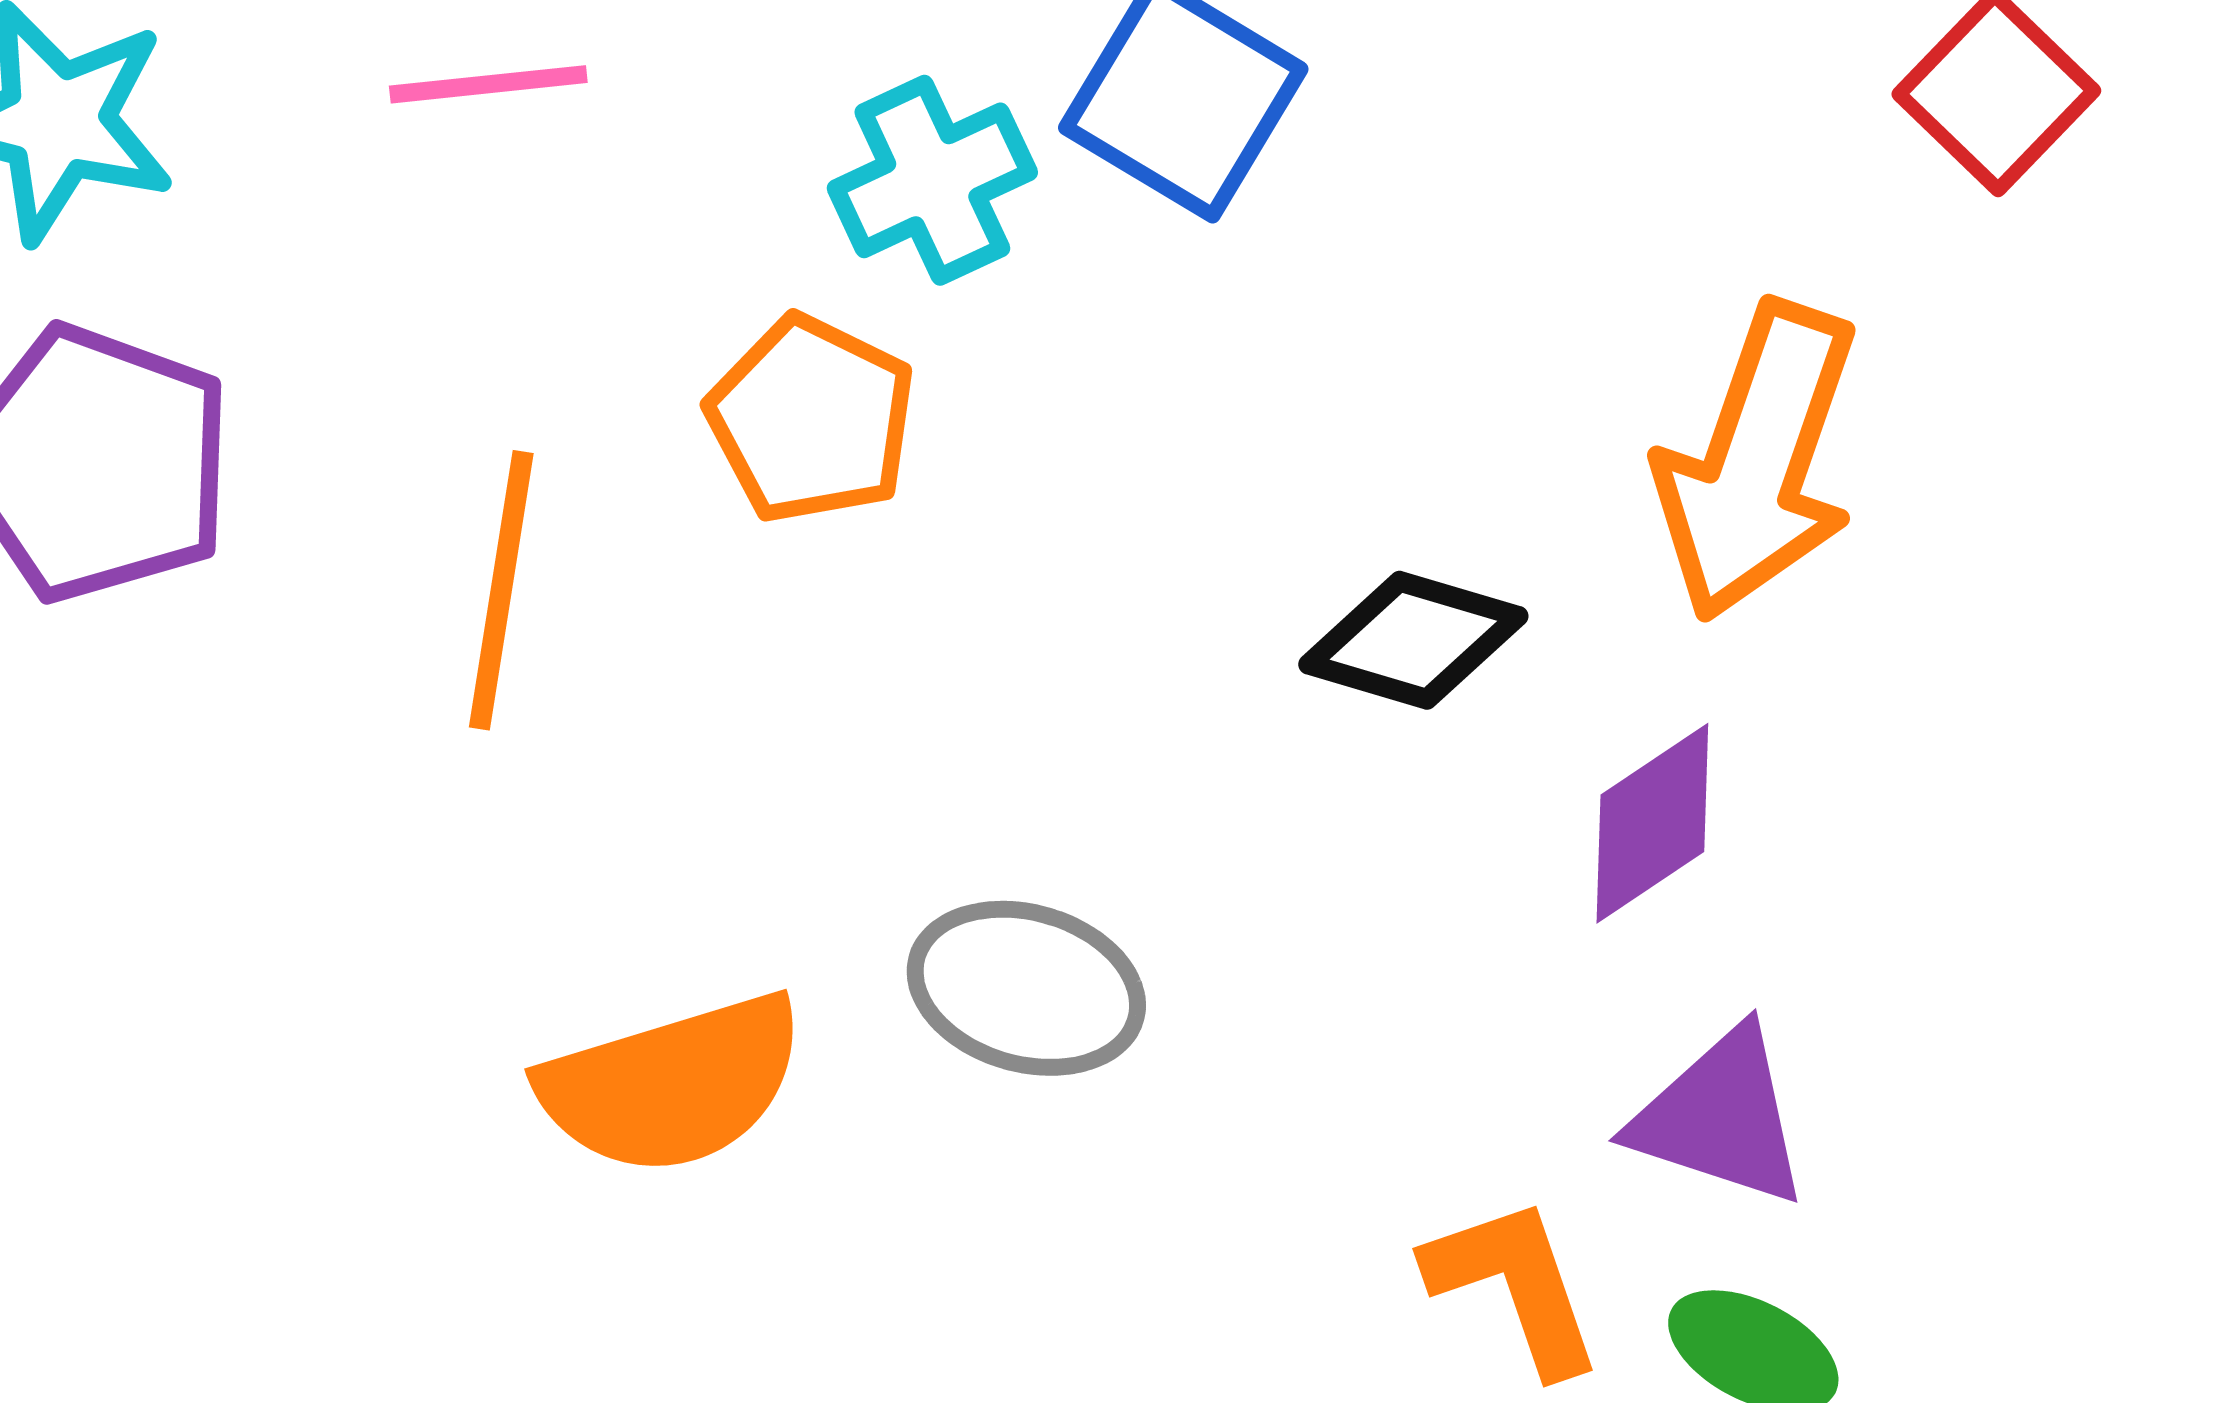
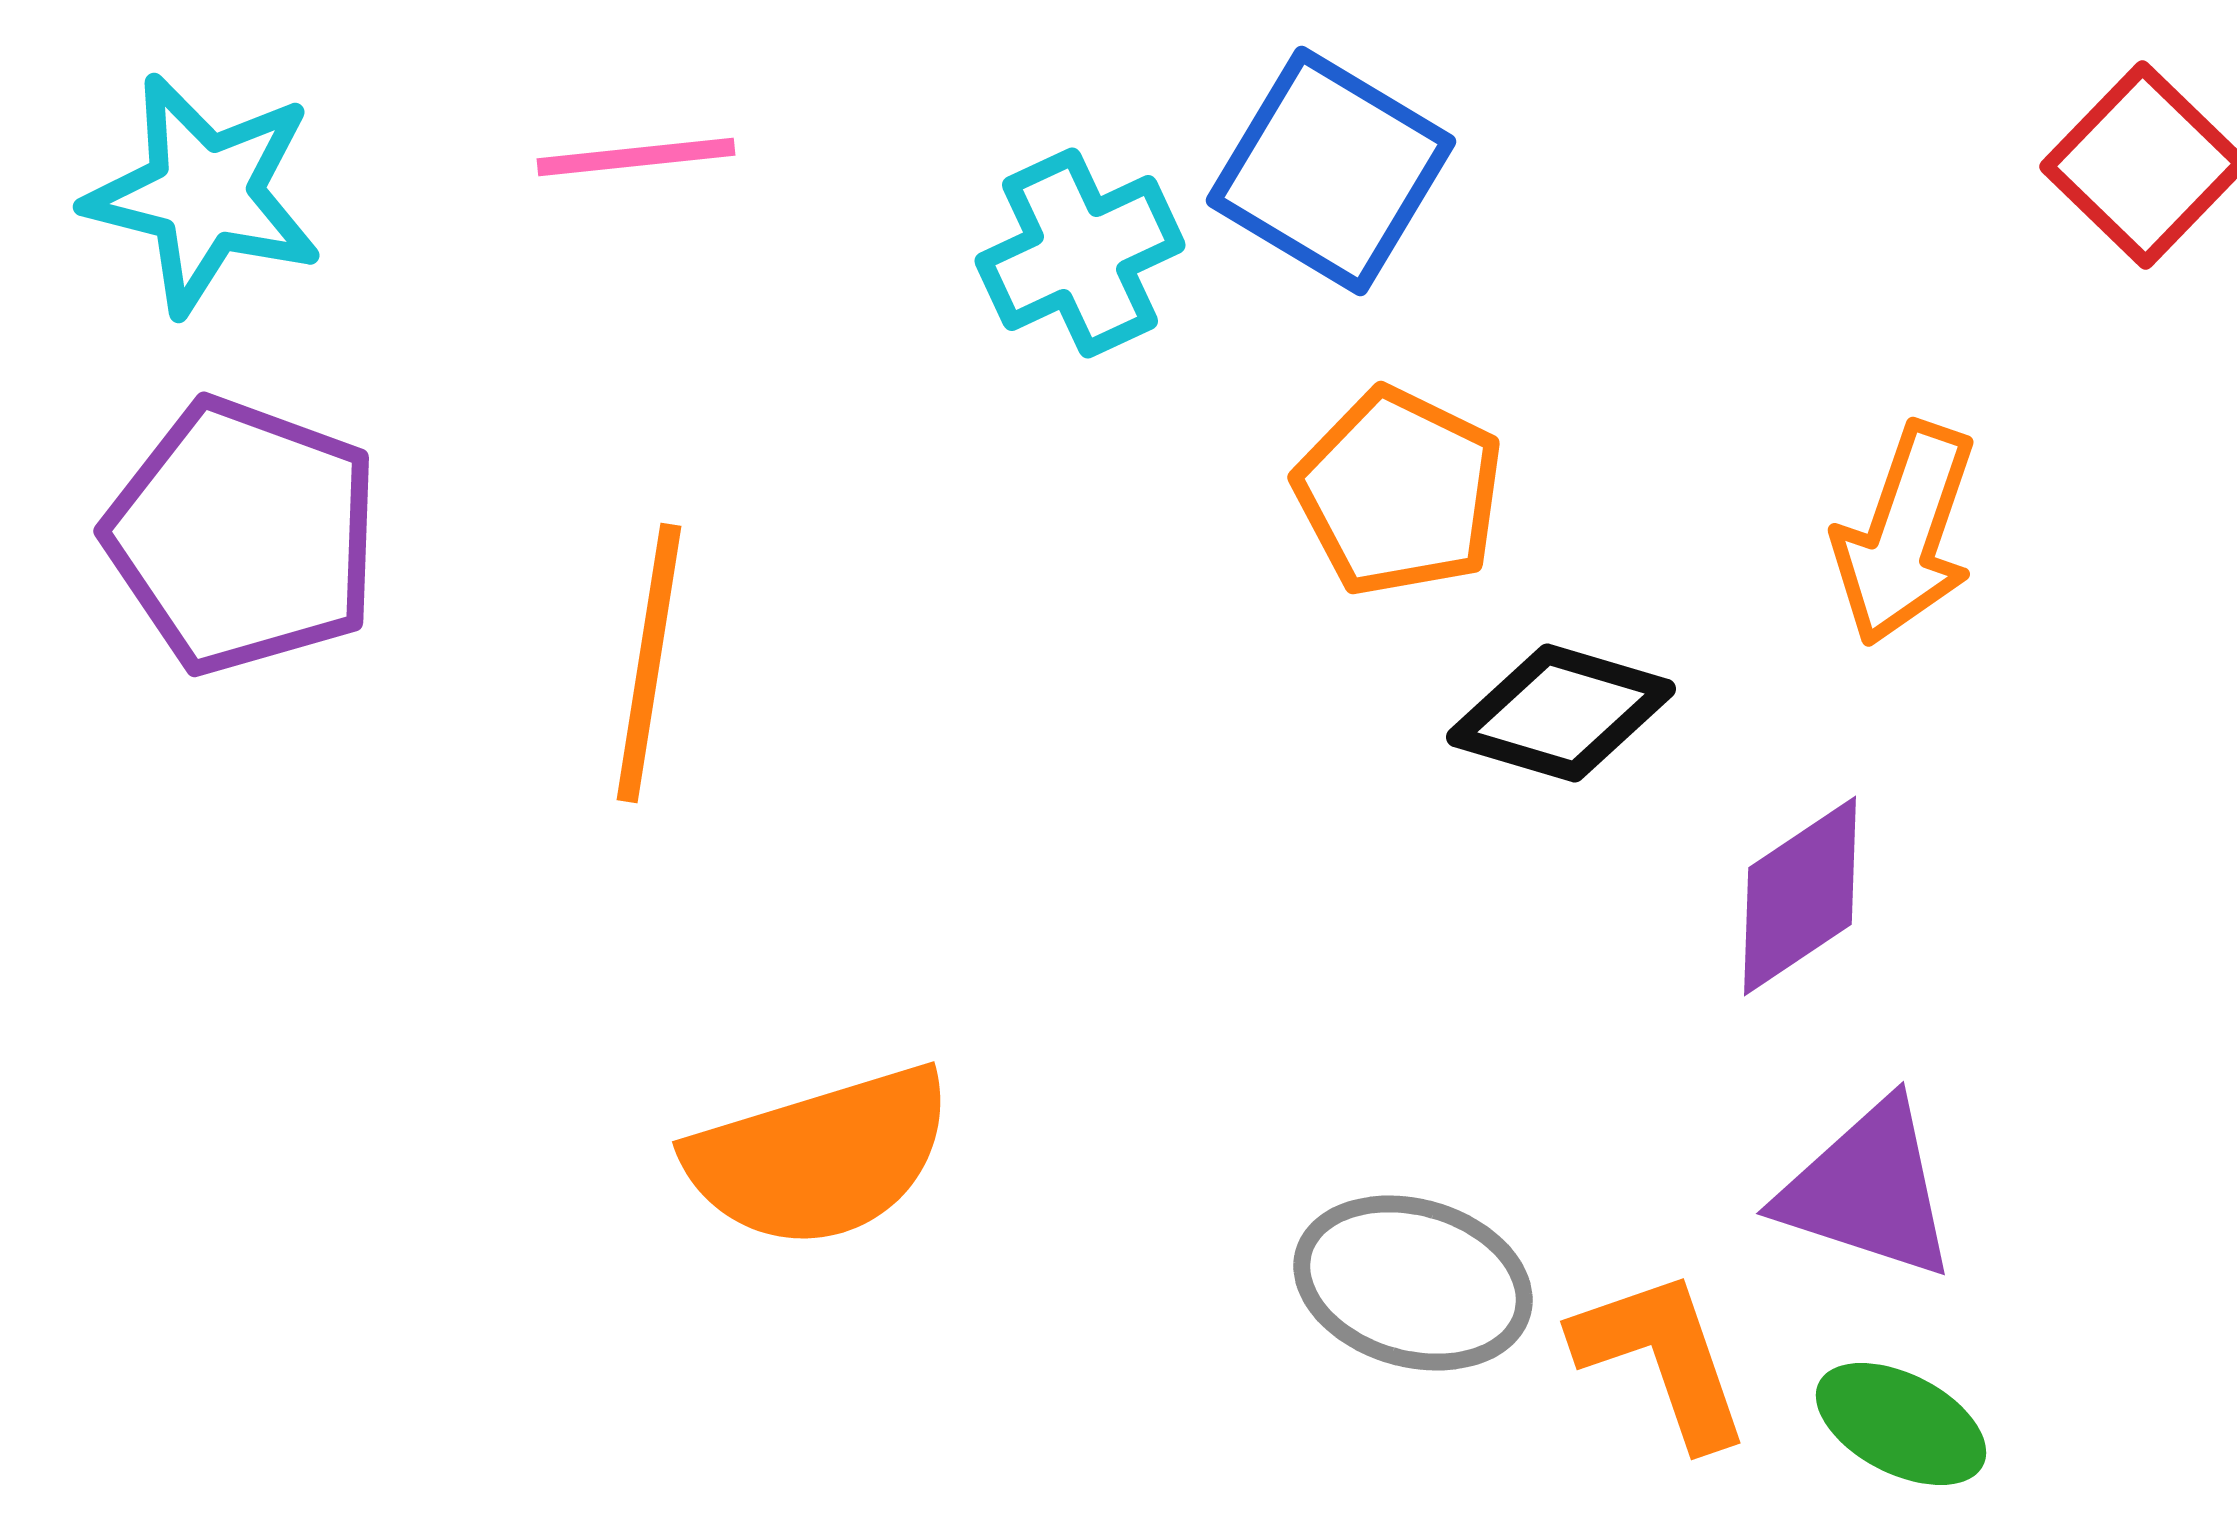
orange pentagon: (811, 419) -> (1399, 492), moved
orange arrow: (1757, 461) -> (1905, 534), size x0.7
gray ellipse: (1026, 988) -> (1413, 1283), moved

